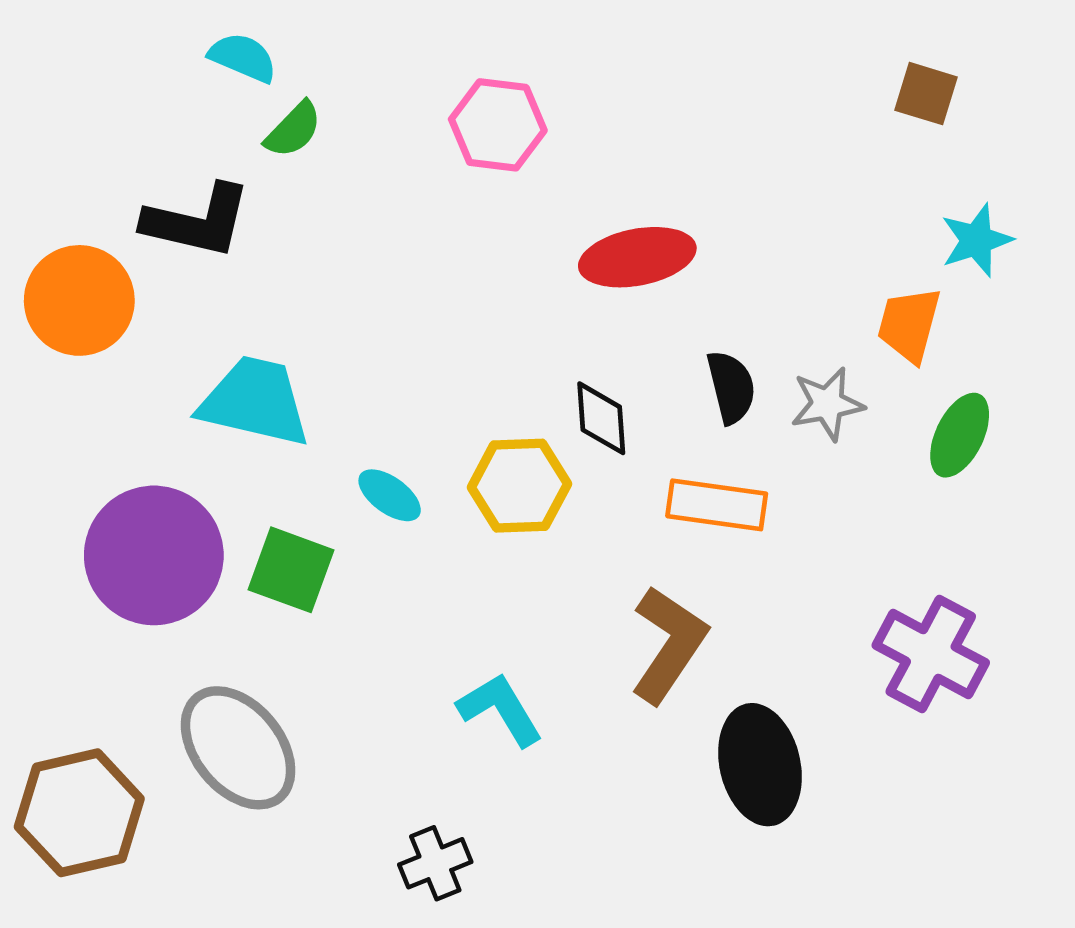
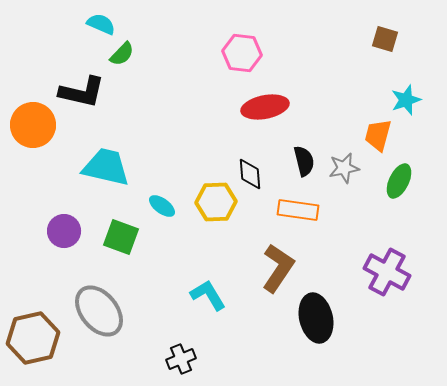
pink hexagon: (498, 125) -> (242, 53), moved
purple circle: (154, 555) -> (64, 231), size x0.6

